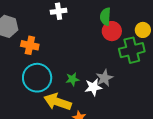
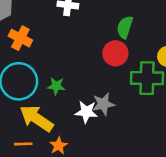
red circle: (112, 31) -> (115, 53), moved
green star: (72, 79) -> (56, 86), moved

